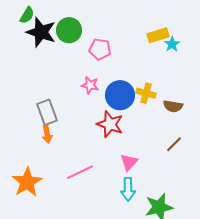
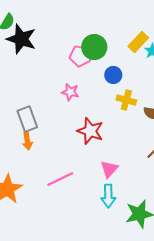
green circle: (69, 30) -> (94, 47), moved
yellow rectangle: (158, 35) -> (138, 42), turned -30
blue circle: (120, 95) -> (113, 75), moved, size x0.6

